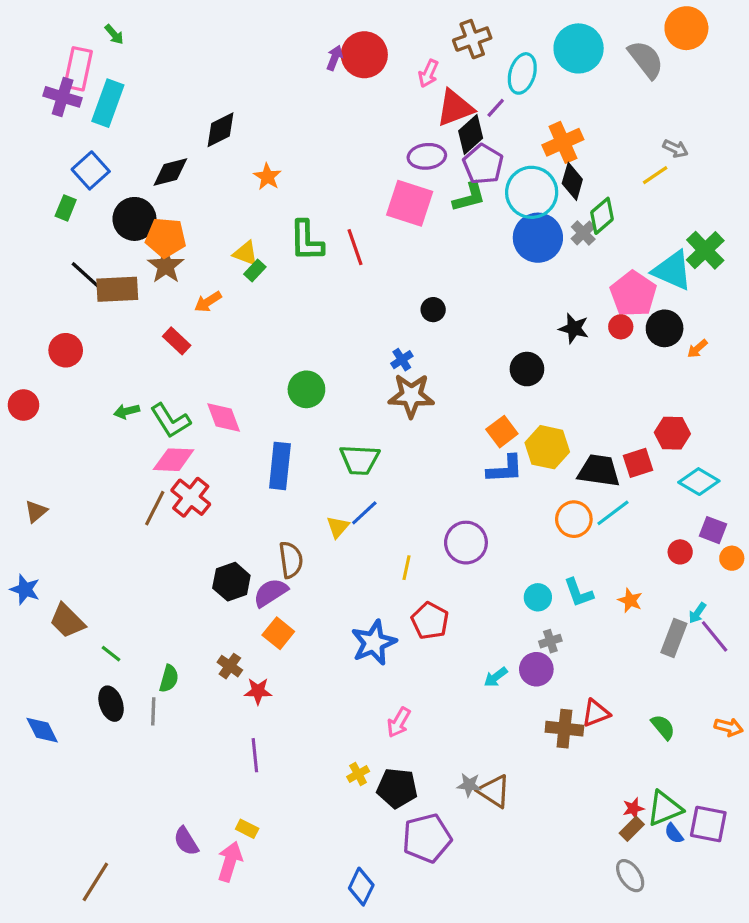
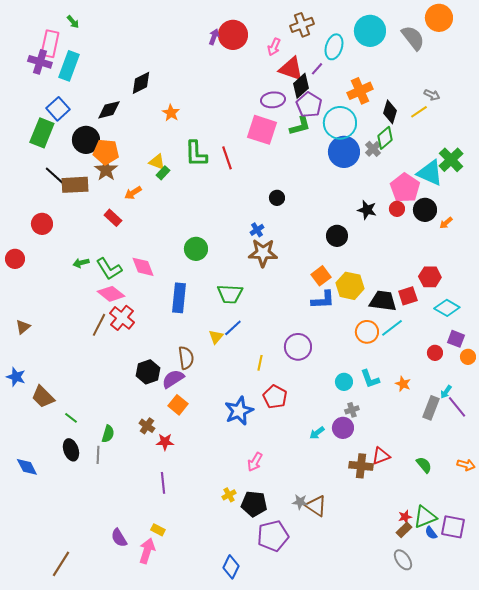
red triangle: (455, 108) -> (291, 69), turned 40
black diamond: (572, 181) -> (390, 112), moved
green rectangle: (66, 208) -> (42, 133), size x1.8
pink diamond: (174, 460) -> (111, 294), turned 36

